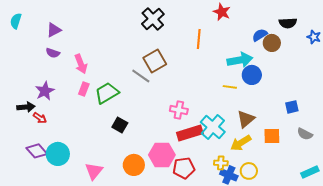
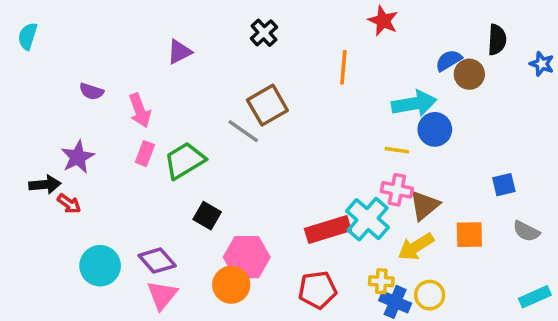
black cross: (153, 19) -> (264, 33), size x0.7
black semicircle: (288, 23) -> (497, 40), turned -84
purple triangle: (54, 30) -> (179, 52), moved
pink cross: (179, 110) -> (397, 190), moved
purple diamond: (37, 151) -> (157, 261), moved
pink hexagon: (162, 155) -> (247, 257), moved

